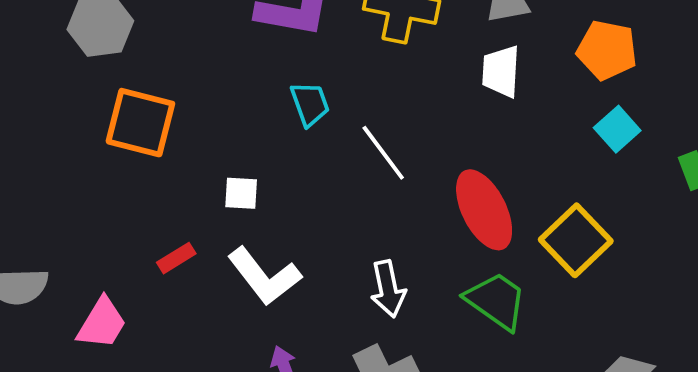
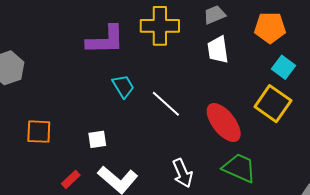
orange square: (140, 123) -> (39, 132), moved, size x0.7
yellow square: (576, 240) -> (273, 104), moved

